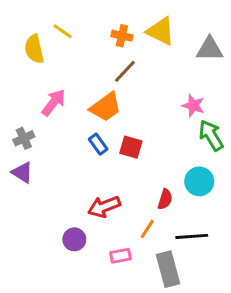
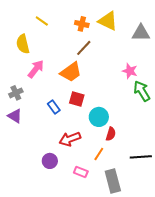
yellow semicircle: (34, 49) -> (23, 44), moved
blue rectangle: (98, 144) -> (54, 107), moved
red square: (131, 147) -> (77, 99), moved
cyan circle: (199, 181) -> (99, 117), moved
black line: (192, 236) -> (141, 157), moved
pink rectangle: (120, 256) -> (81, 172), turned 32

